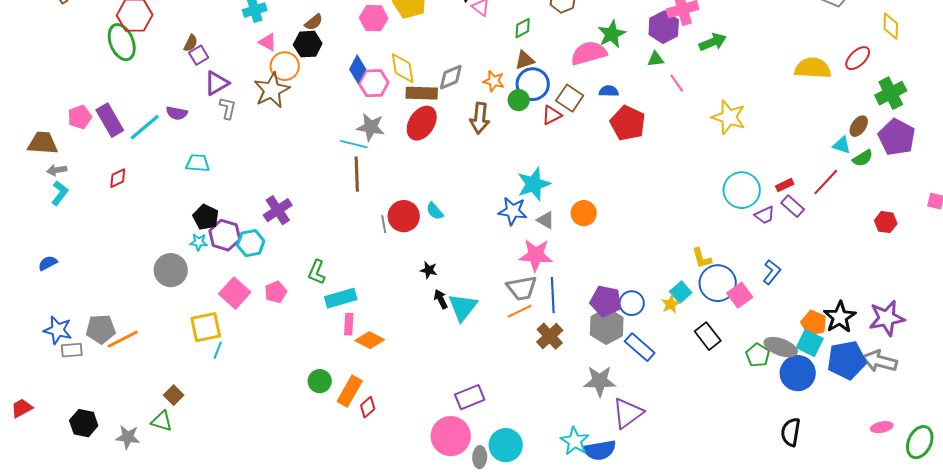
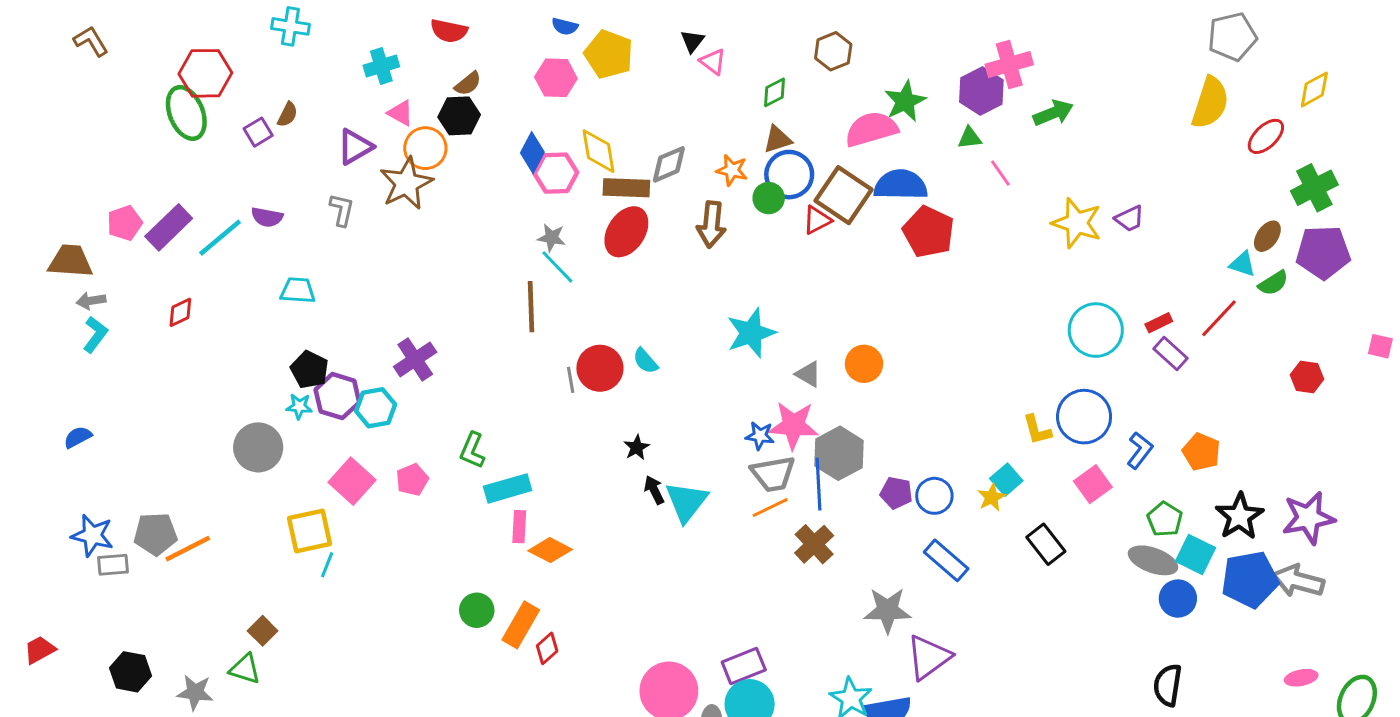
yellow diamond: (891, 26) -> (1314, 89), turned 60
purple square: (199, 55) -> (258, 132), moved
yellow semicircle: (813, 68) -> (1210, 103), moved, turned 105
purple triangle: (217, 83) -> (355, 147), moved
blue semicircle: (609, 91) -> (901, 185), size x1.8
brown square: (570, 98) -> (843, 195), size x1.4
purple rectangle: (110, 120) -> (169, 227), turned 76
gray star: (371, 127) -> (552, 238), size x0.7
purple pentagon: (897, 137) -> (1323, 252), turned -30
cyan line: (354, 144) -> (557, 267), moved, turned 32
cyan star: (534, 184) -> (751, 333), moved
blue star: (513, 211) -> (760, 436), moved, size x0.7
purple trapezoid: (765, 215) -> (1130, 219), moved
black star: (429, 270) -> (637, 447), turned 30
blue circle: (718, 283) -> (1084, 417), moved
purple pentagon: (606, 301) -> (896, 493), size x0.7
orange pentagon: (814, 323) -> (1201, 452), moved
gray hexagon: (607, 326) -> (839, 453), moved
green pentagon: (758, 355) -> (1165, 519), moved
blue circle: (798, 373) -> (1178, 598), size x0.7
purple rectangle: (470, 397) -> (744, 666), moved

